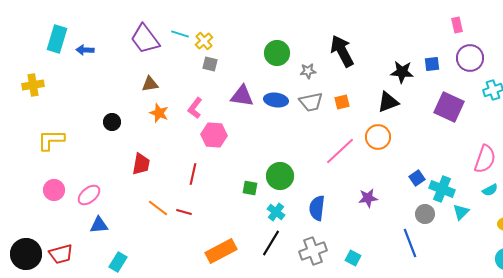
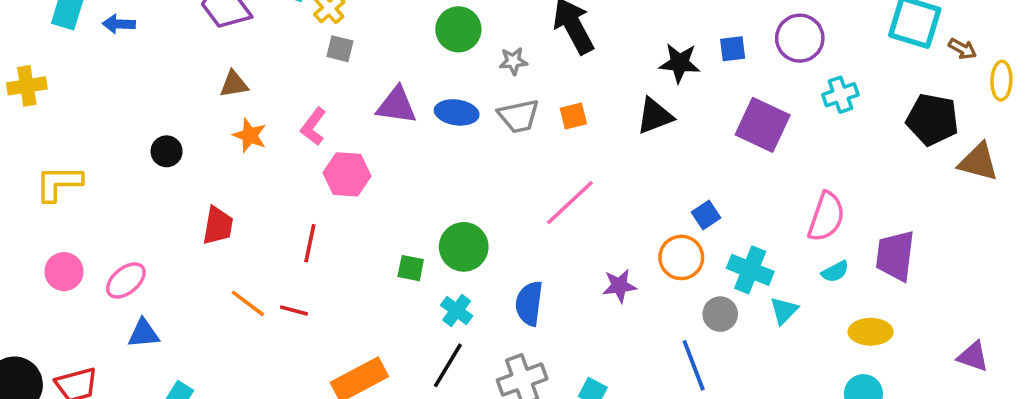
orange circle: (378, 137) -> (681, 257), moved
blue square: (417, 178) -> (706, 215), moved

